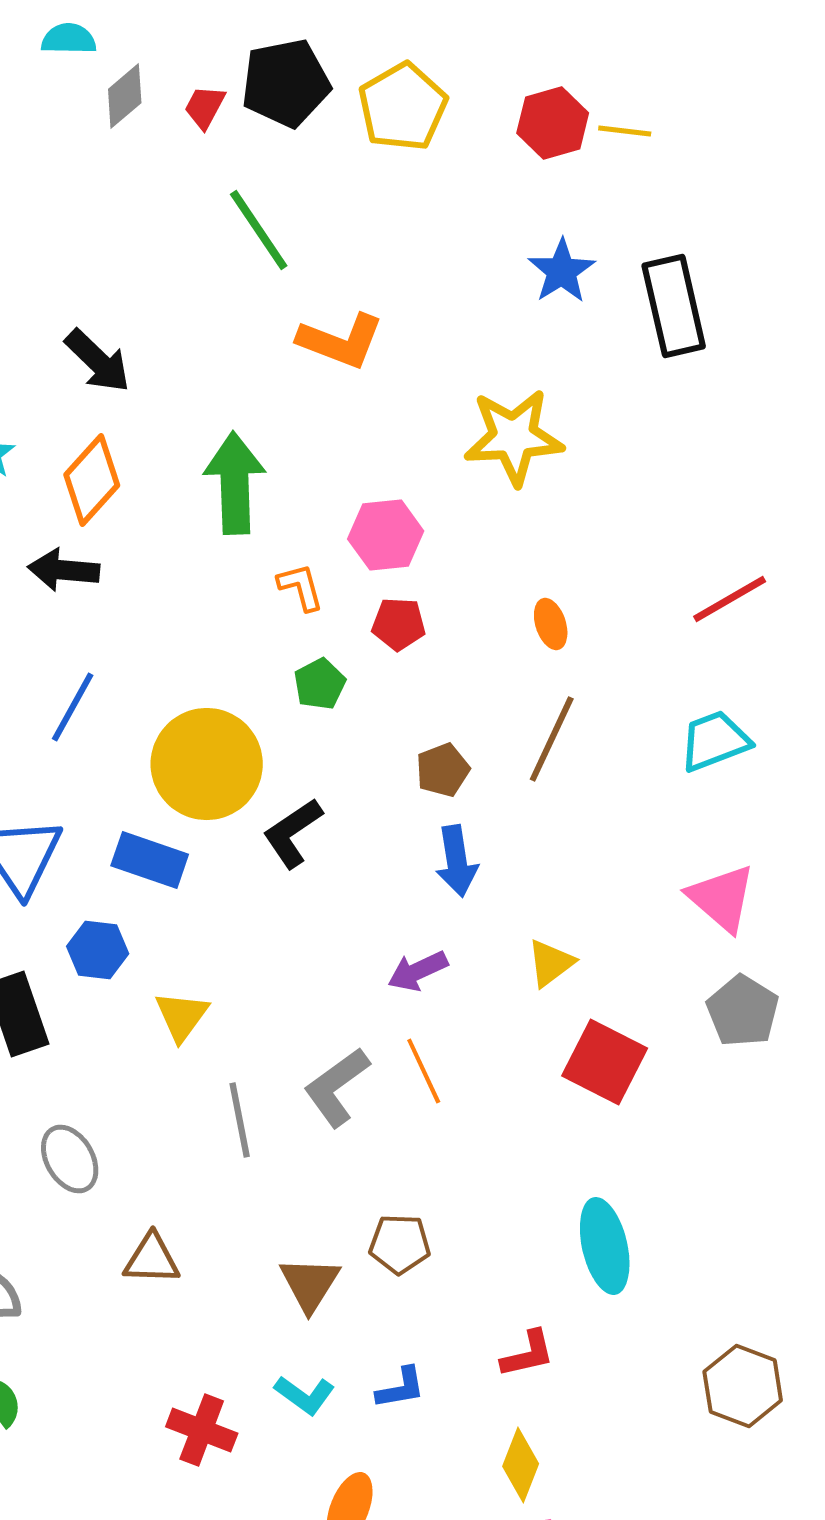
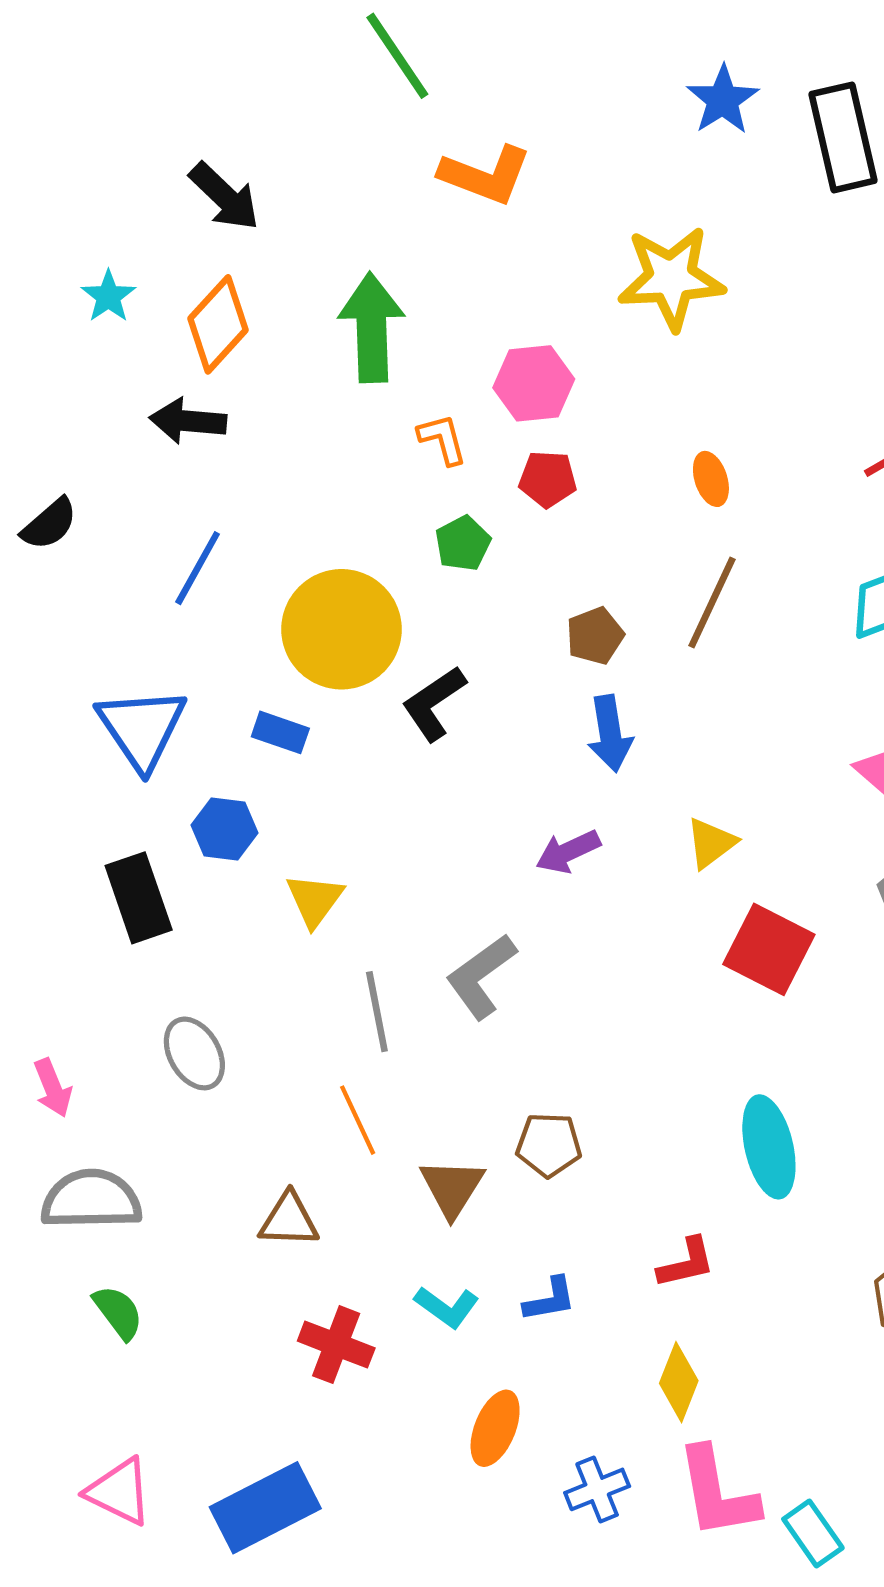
blue rectangle: (150, 860) -> (280, 732), size x0.7
orange line: (424, 1071) -> (358, 1120), moved
brown triangle: (152, 1259) -> (289, 1220), moved

